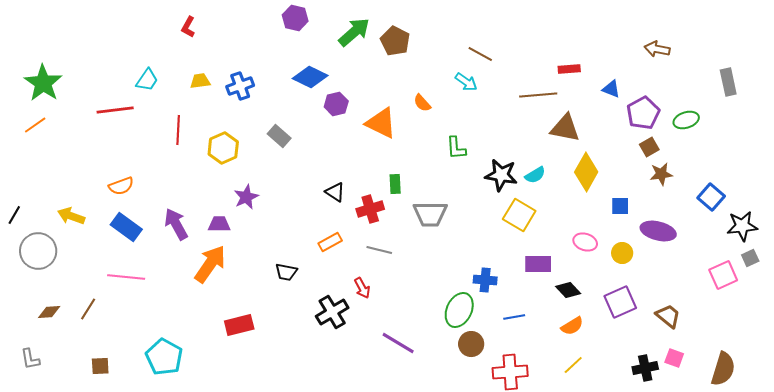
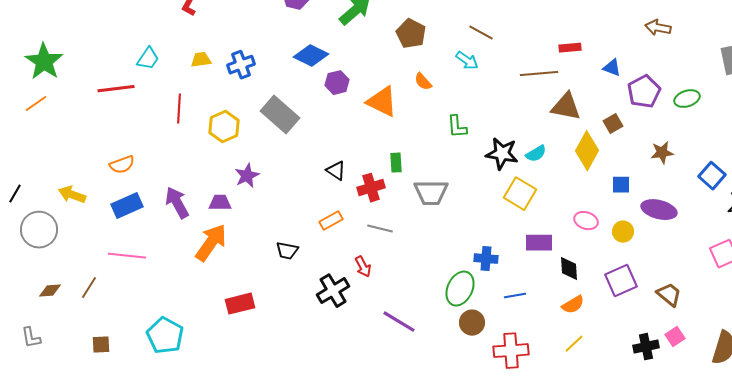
brown pentagon: (395, 41) -> (411, 34), moved
gray rectangle: (279, 136) -> (280, 115), size x1.6
brown square: (649, 147) -> (613, 124), moved
blue rectangle: (126, 227) -> (127, 206), turned -60
black diamond: (568, 290) -> (569, 269), turned 40
pink square: (674, 358) -> (675, 337), turned 36

